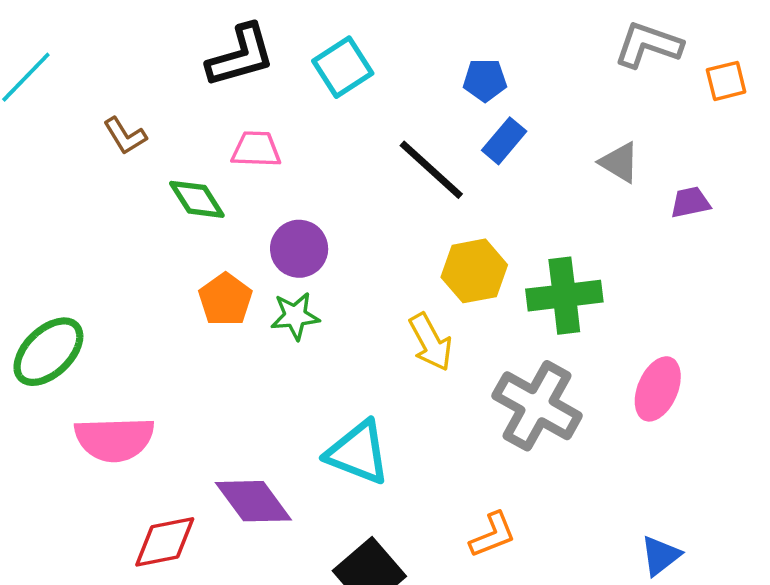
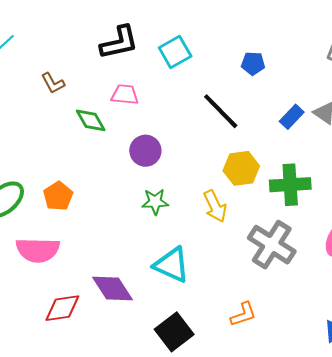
blue rectangle: (504, 141) -> (292, 117), moved
orange pentagon: (225, 299) -> (58, 196), moved
green star: (295, 316) -> (155, 202), moved

